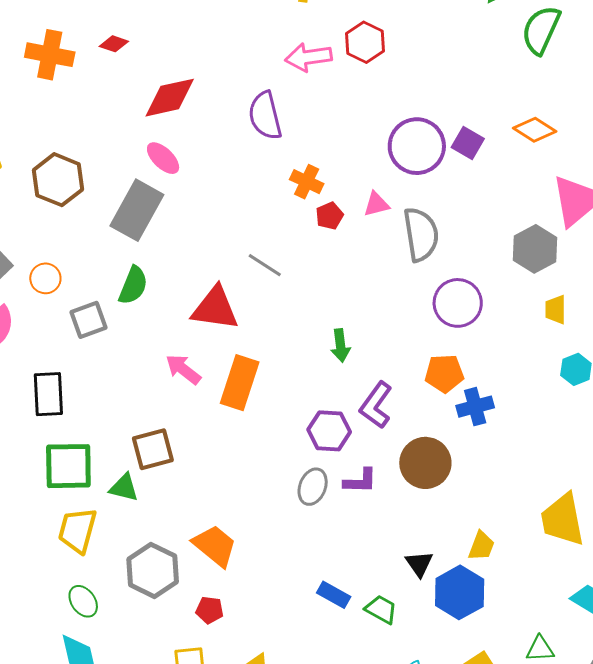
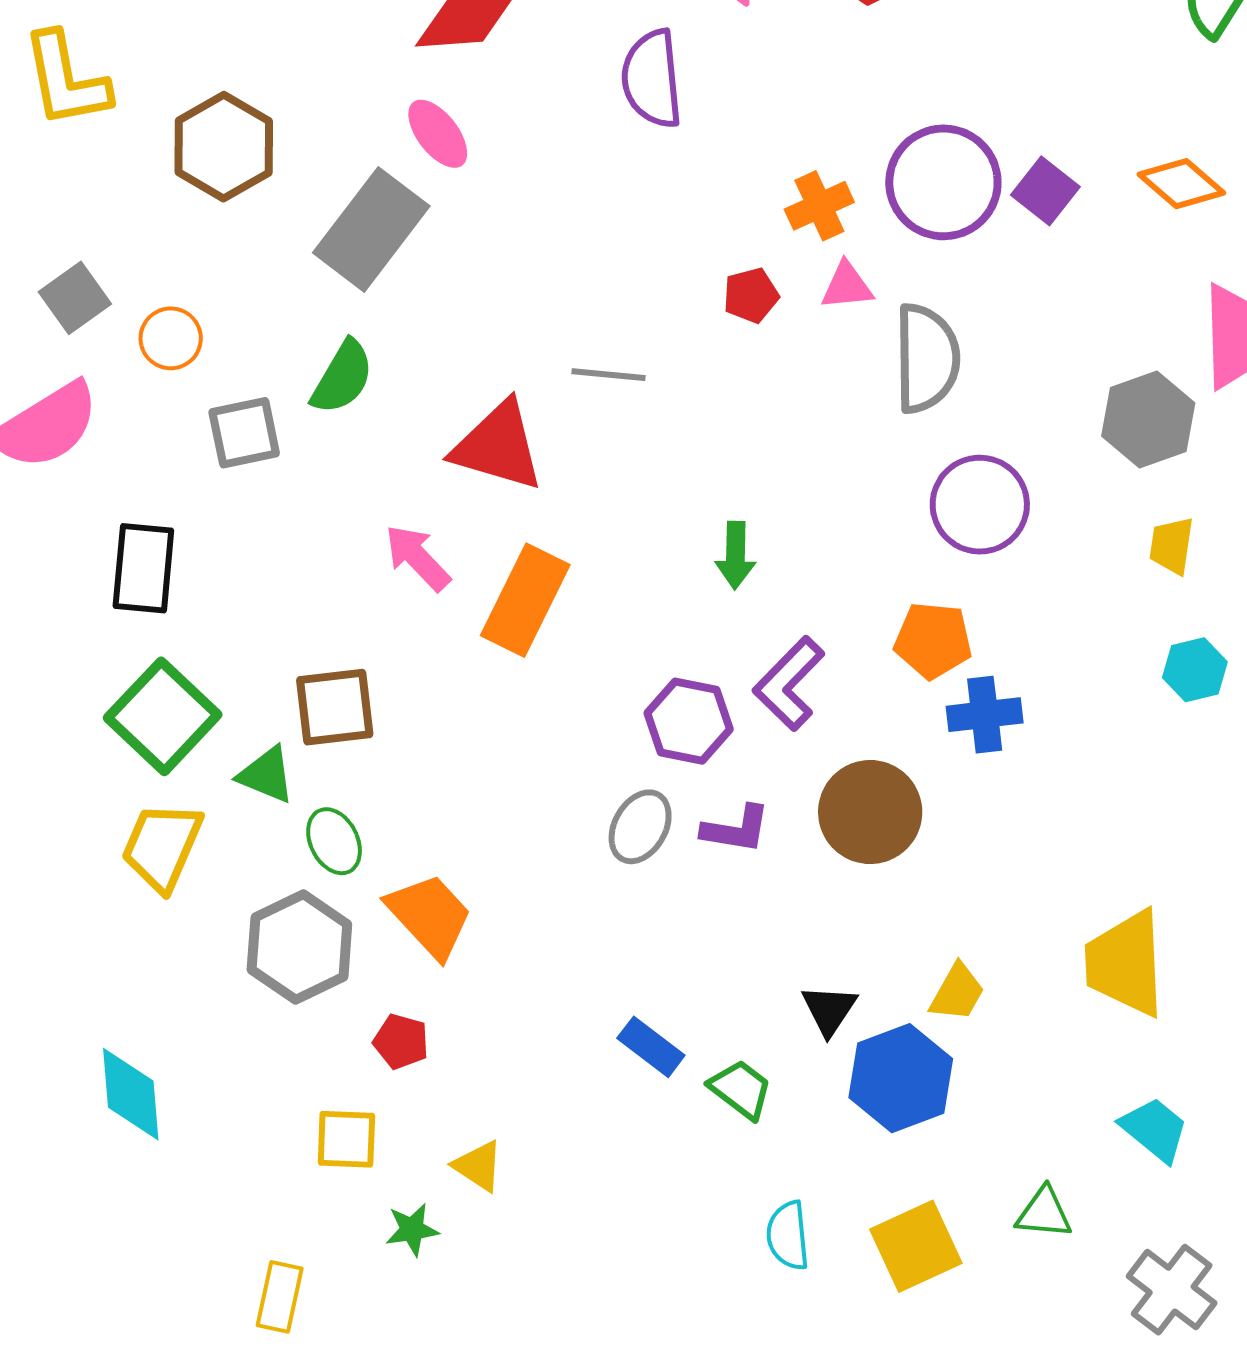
orange cross: (307, 182) -> (819, 206), moved, turned 32
gray line: (265, 265) -> (608, 375), turned -36
green square: (68, 466) -> (163, 716), turned 36
green ellipse: (83, 601) -> (334, 841), moved

